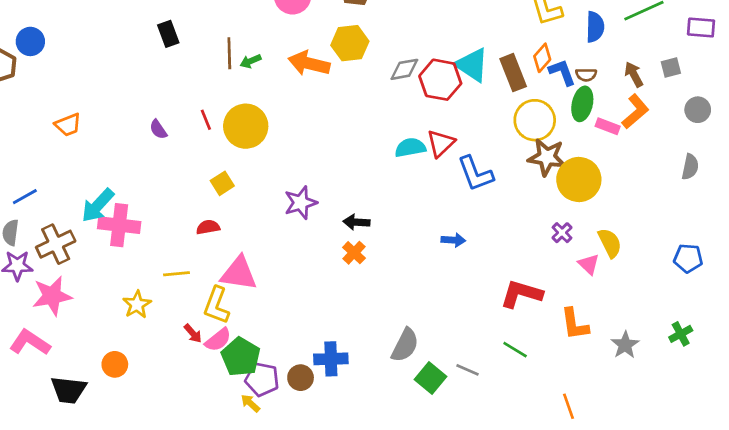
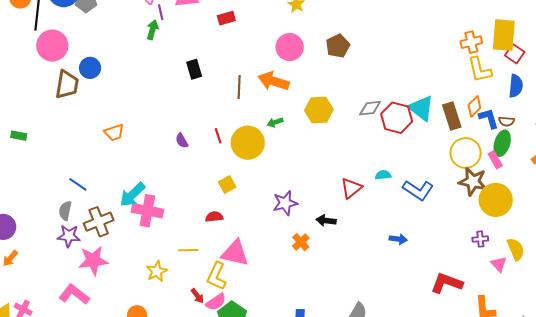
yellow hexagon: (350, 43) -> (319, 110), moved
green arrow: (251, 61) -> (275, 122), moved
orange arrow: (309, 63) -> (274, 81), moved
pink rectangle: (608, 126) -> (495, 160), moved, turned 36
red triangle: (441, 143) -> (351, 188), moved
cyan semicircle: (410, 148) -> (383, 175), moved, size x0.7
blue L-shape: (475, 174) -> (418, 190), turned -40
blue line: (25, 197) -> (78, 184), turned 60
purple cross: (562, 233) -> (480, 239), turned 35
orange cross: (354, 253) -> (301, 242), moved

